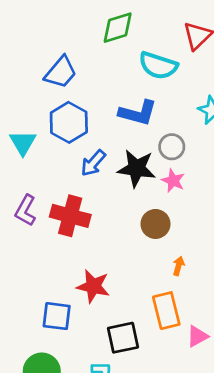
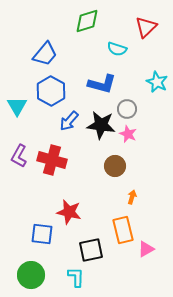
cyan semicircle: (158, 66) -> (117, 49), size x0.7

